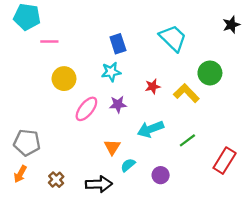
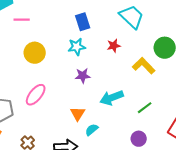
red star: (153, 86) -> (114, 46), moved
pink ellipse: (86, 109) -> (36, 95), moved
purple circle: (161, 175) -> (139, 139), moved

